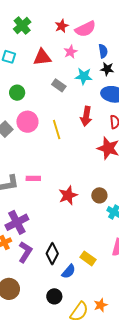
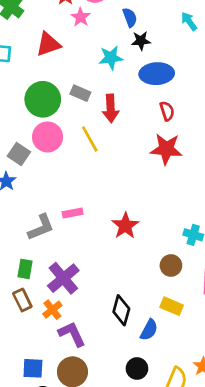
pink star: (70, 52) -> (81, 17), moved
gray rectangle: (59, 85) -> (80, 93), moved
green circle: (17, 93) -> (43, 99), moved, size x1.6
red arrow: (86, 116) -> (111, 108), moved
brown circle: (99, 195) -> (171, 265), moved
purple L-shape: (25, 252) -> (72, 334), moved, turned -45

